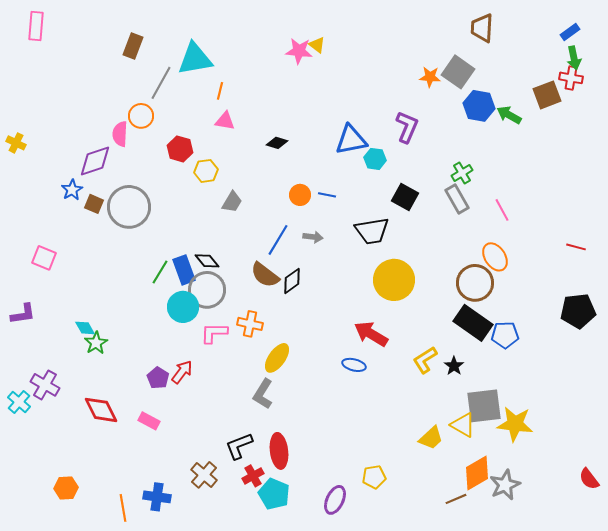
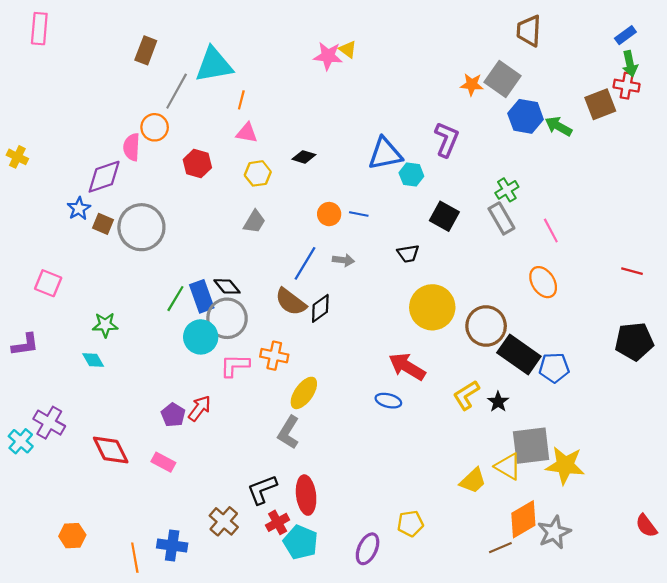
yellow hexagon: (206, 171) -> (258, 173), moved
black trapezoid: (372, 231) -> (408, 254), size x0.6
brown circle: (475, 283) -> (486, 326), moved
green star: (96, 343) -> (105, 325), moved, turned 30

